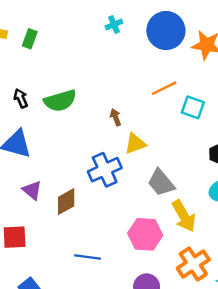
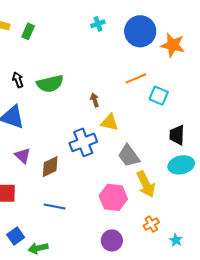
yellow triangle: (135, 144) -> (110, 122), turned 30
blue line: (87, 257) -> (55, 207), moved
orange cross: (193, 264) -> (151, 224), size x0.6

